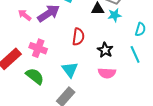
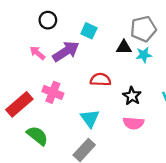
red semicircle: (78, 37) -> (100, 80), turned -96
green semicircle: (35, 76) -> (37, 136), moved

